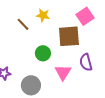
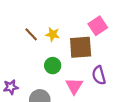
yellow star: (43, 15) -> (53, 34), moved

